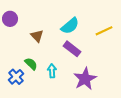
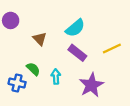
yellow line: (104, 31) -> (112, 48), moved
blue cross: (16, 77) -> (17, 83), turned -35

